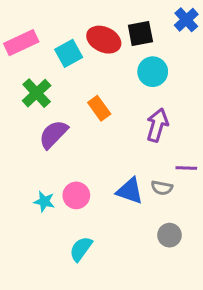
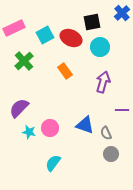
red ellipse: (104, 40) -> (71, 38), moved
purple semicircle: (53, 134) -> (19, 108), moved
gray semicircle: (162, 188) -> (106, 133), moved, turned 56

